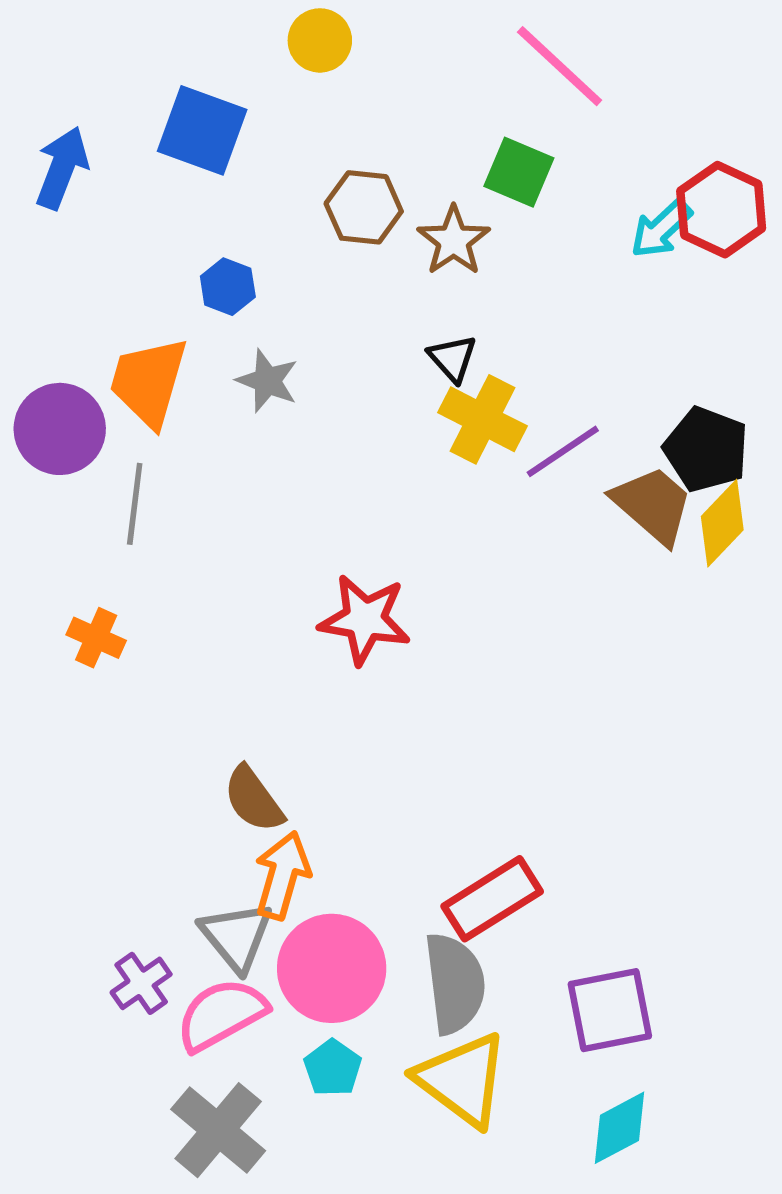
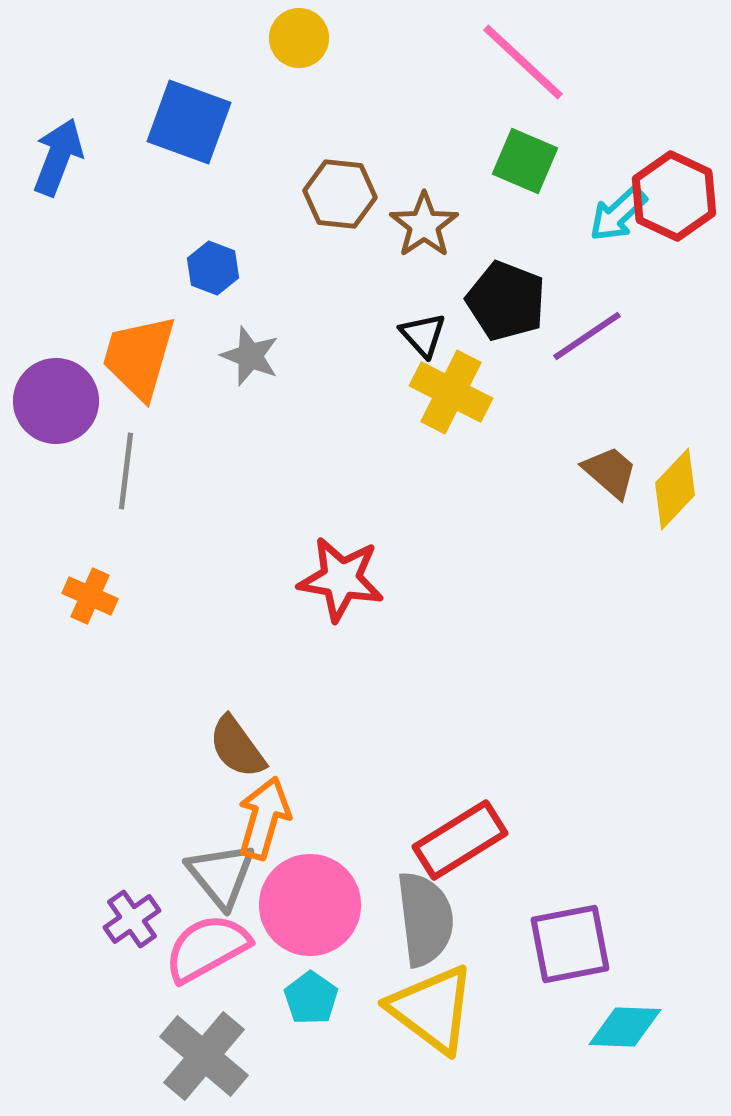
green square: (519, 172) -> (525, 161), moved
black pentagon: (706, 449) -> (506, 301), moved
purple line: (563, 451) -> (587, 336), moved
brown trapezoid: (653, 505) -> (610, 472), size x0.7
cyan diamond: (620, 1128) -> (625, 1027), moved, turned 30

